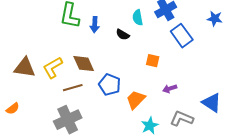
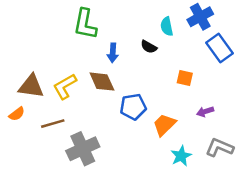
blue arrow: (95, 25) -> (113, 53), moved
blue pentagon: (110, 85) -> (133, 107), turned -30
brown line: (73, 88) -> (53, 124), moved
orange semicircle: (13, 109) -> (17, 114), moved

